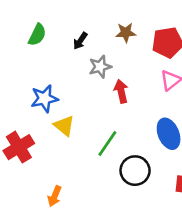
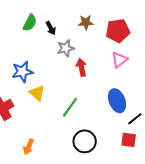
green semicircle: (37, 35) -> (30, 23), moved
black arrow: (80, 41) -> (51, 28), turned -64
black circle: (135, 171) -> (85, 141), moved

